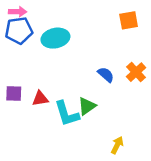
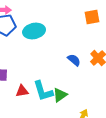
red triangle: (40, 99) -> (22, 91), moved
green triangle: (87, 106) -> (60, 95), moved

